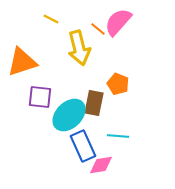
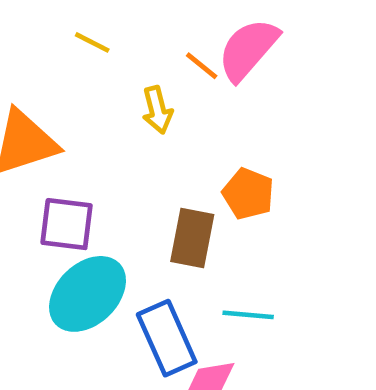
yellow arrow: (79, 48) -> (157, 110), size x0.6
cyan ellipse: (69, 115) -> (88, 294), moved

